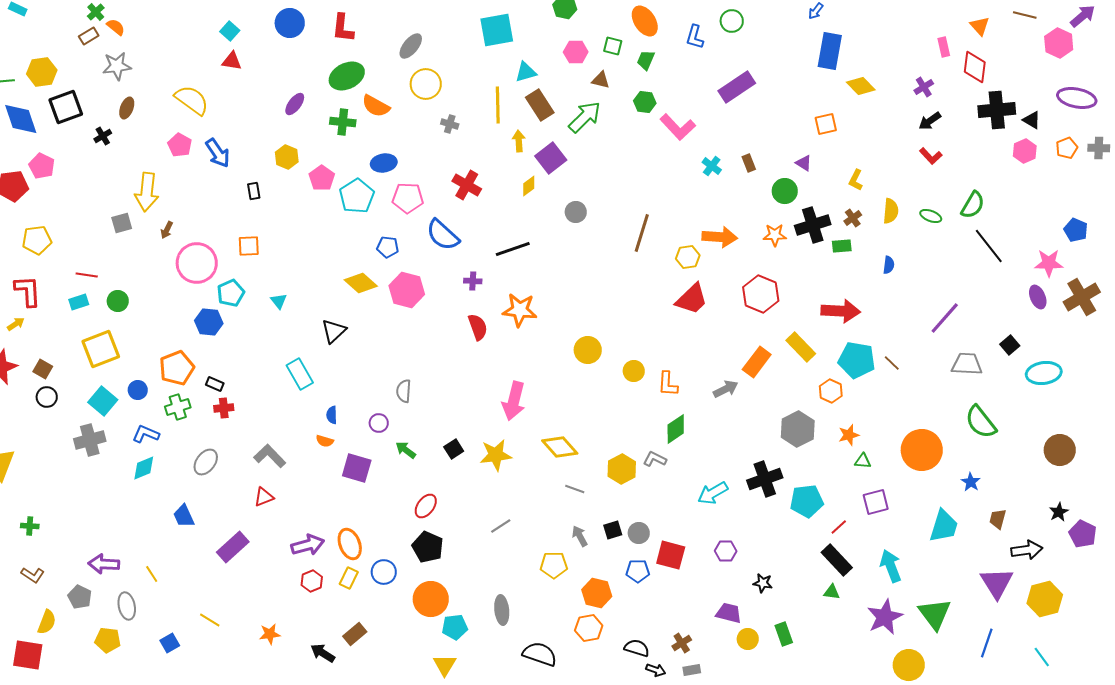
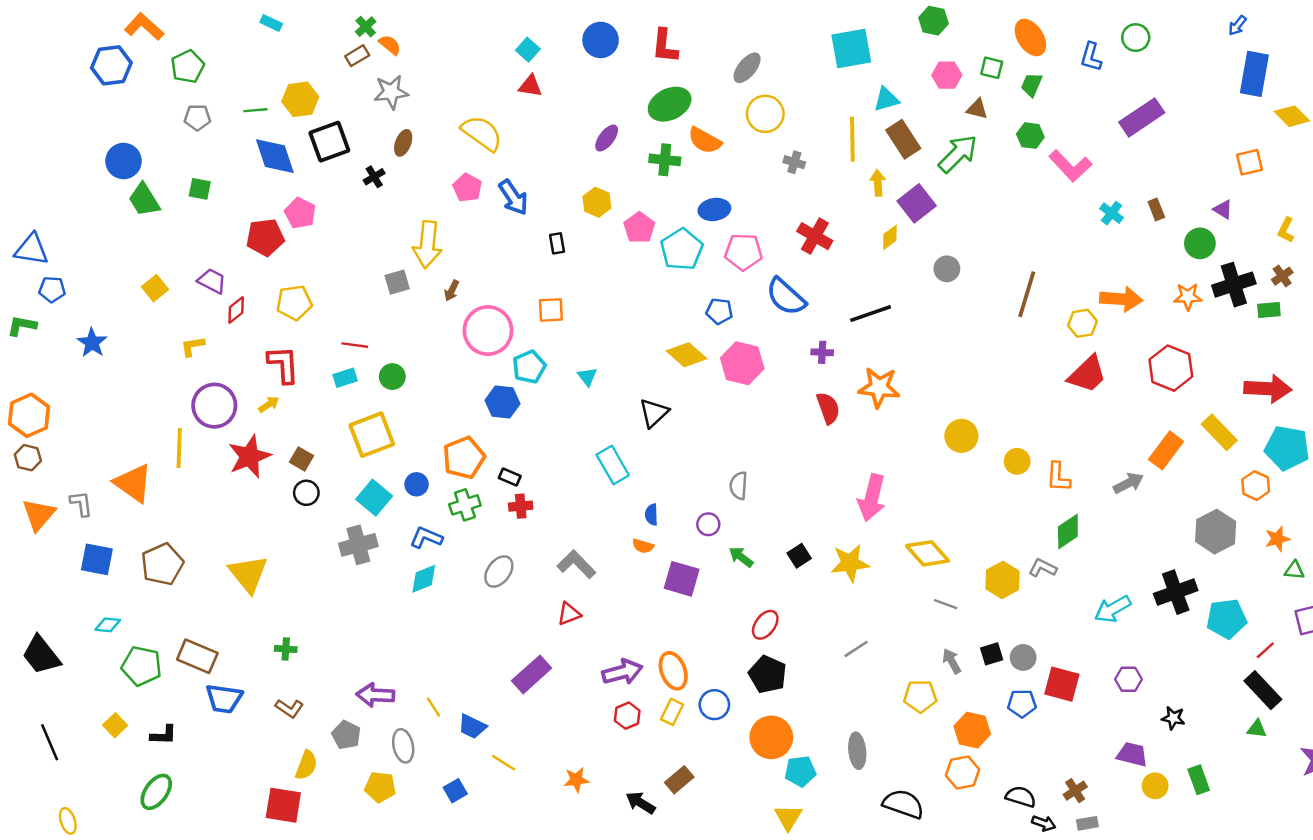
blue trapezoid: (184, 516) -> (472, 726), moved, turned -40

